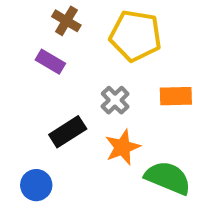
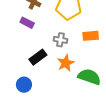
gray cross: (115, 100) -> (60, 40), turned -32

